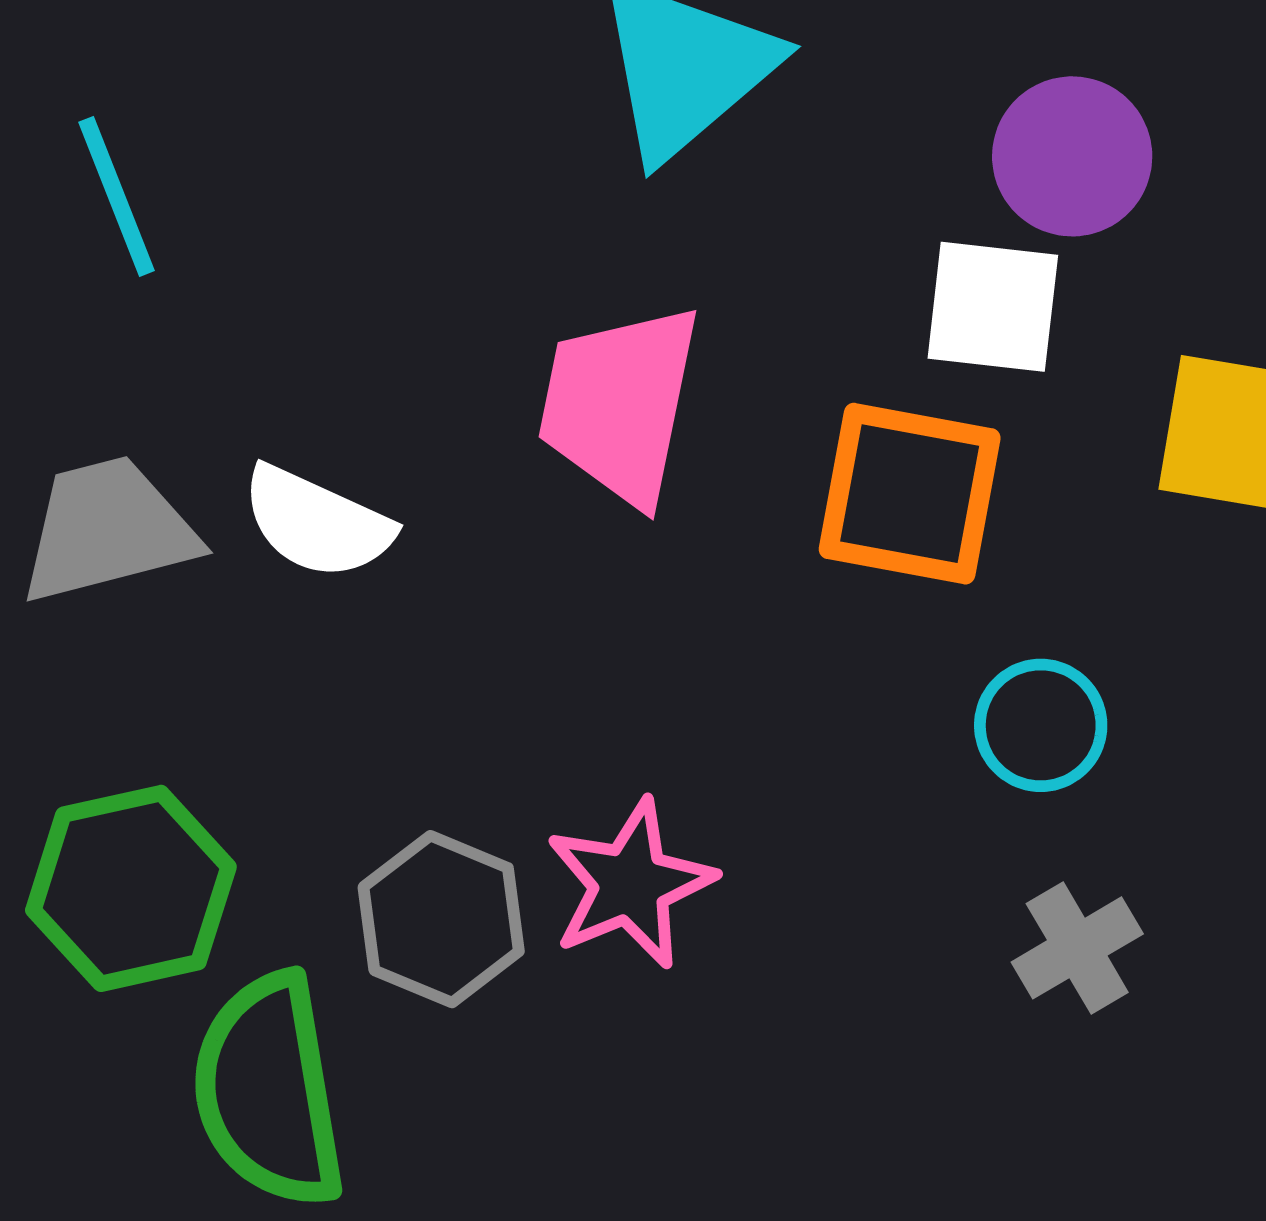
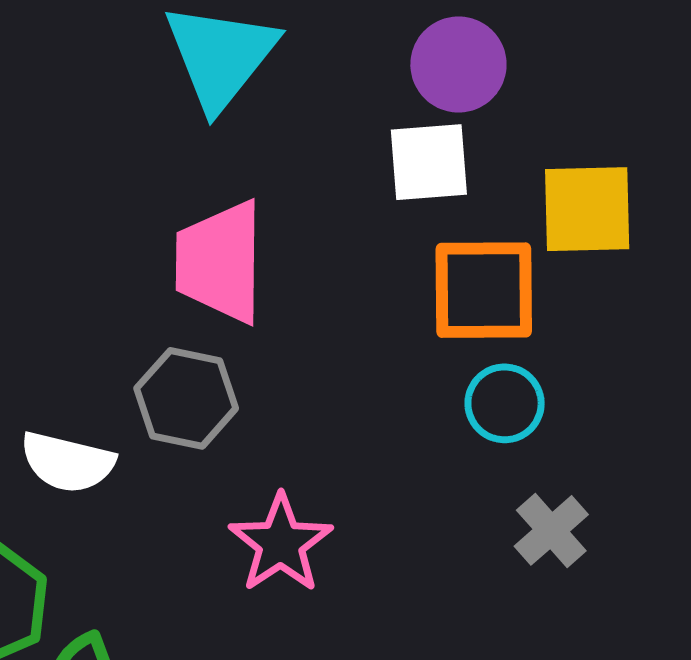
orange square: (910, 494) -> (484, 290), moved
white semicircle: (317, 523) -> (67, 462), moved
gray hexagon: (441, 919) -> (186, 398), moved

